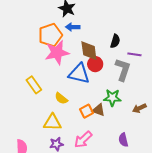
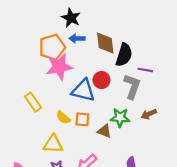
black semicircle: (115, 41) -> (124, 55), size x1.5
brown diamond: (89, 51) -> (105, 43), moved
brown arrow: (139, 108) -> (149, 114), moved
orange square: (86, 111) -> (82, 119), moved, turned 32

